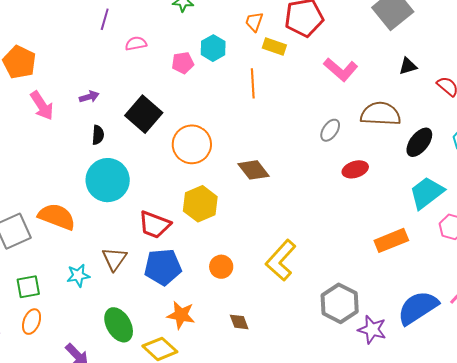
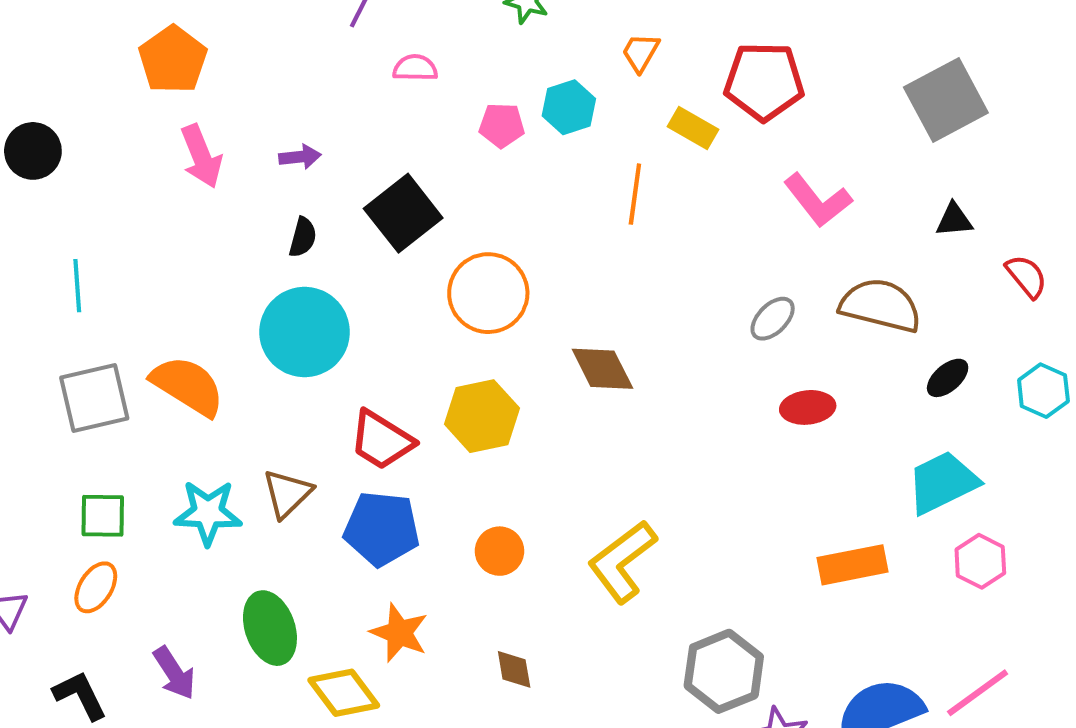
orange trapezoid: (254, 22) -> (641, 52), moved
black ellipse: (419, 142) -> (948, 378), size x0.7
cyan star: (78, 275) -> (208, 513), size x1.4

